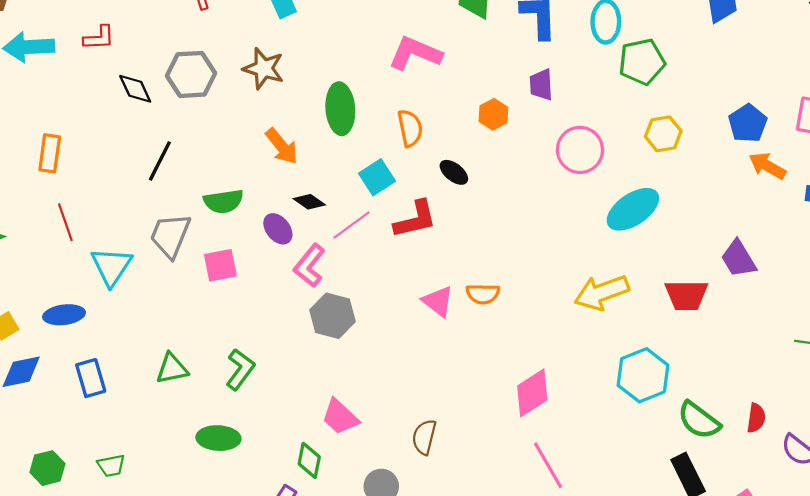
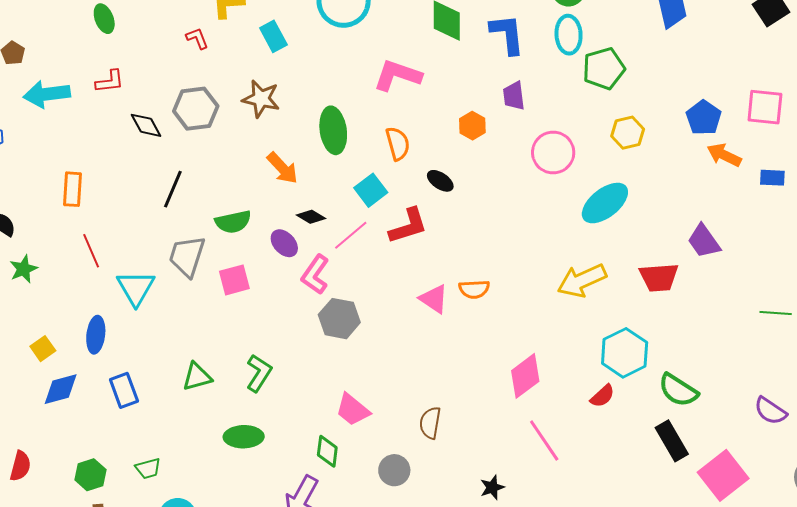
blue ellipse: (64, 315) -> (96, 335), turned -72
red semicircle: (756, 418) -> (602, 396), moved, turned 44

